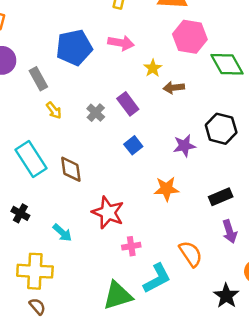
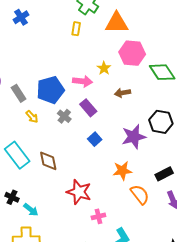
pink arrow: (121, 43) -> (83, 81), moved
blue pentagon: (74, 47) -> (50, 90), moved
yellow star: (153, 68) -> (104, 68), moved
purple star: (184, 146) -> (134, 137), size x1.4
cyan arrow: (62, 233) -> (31, 210), moved
orange semicircle: (191, 254) -> (140, 194), moved

